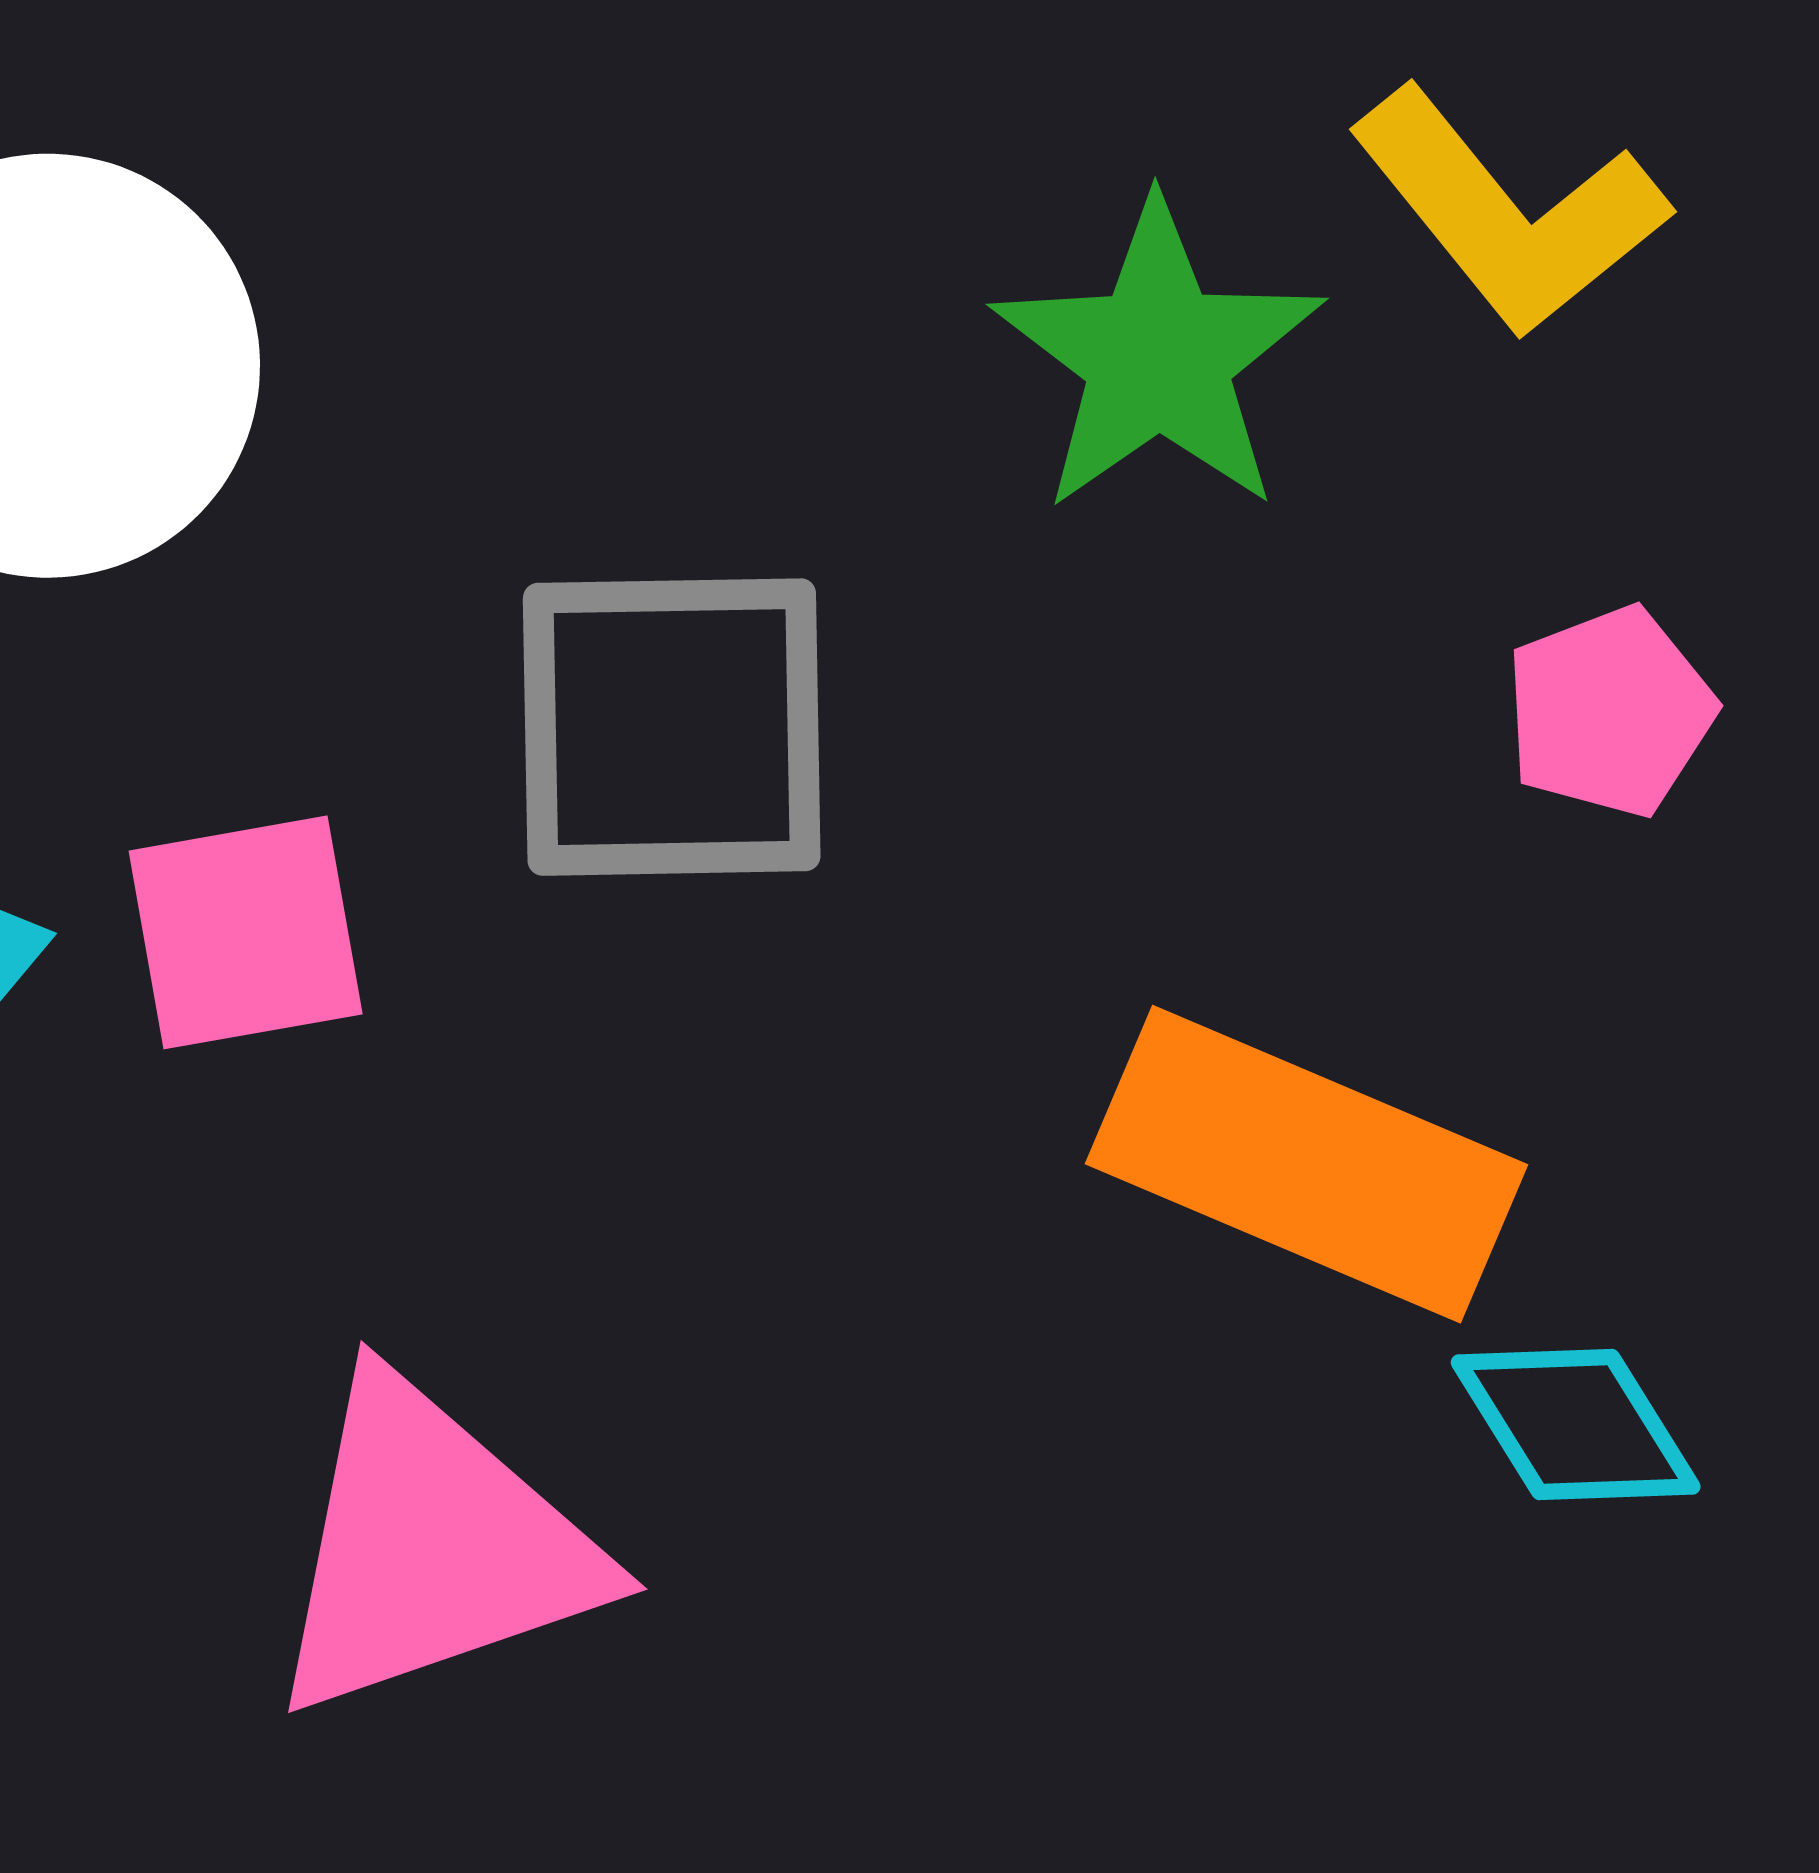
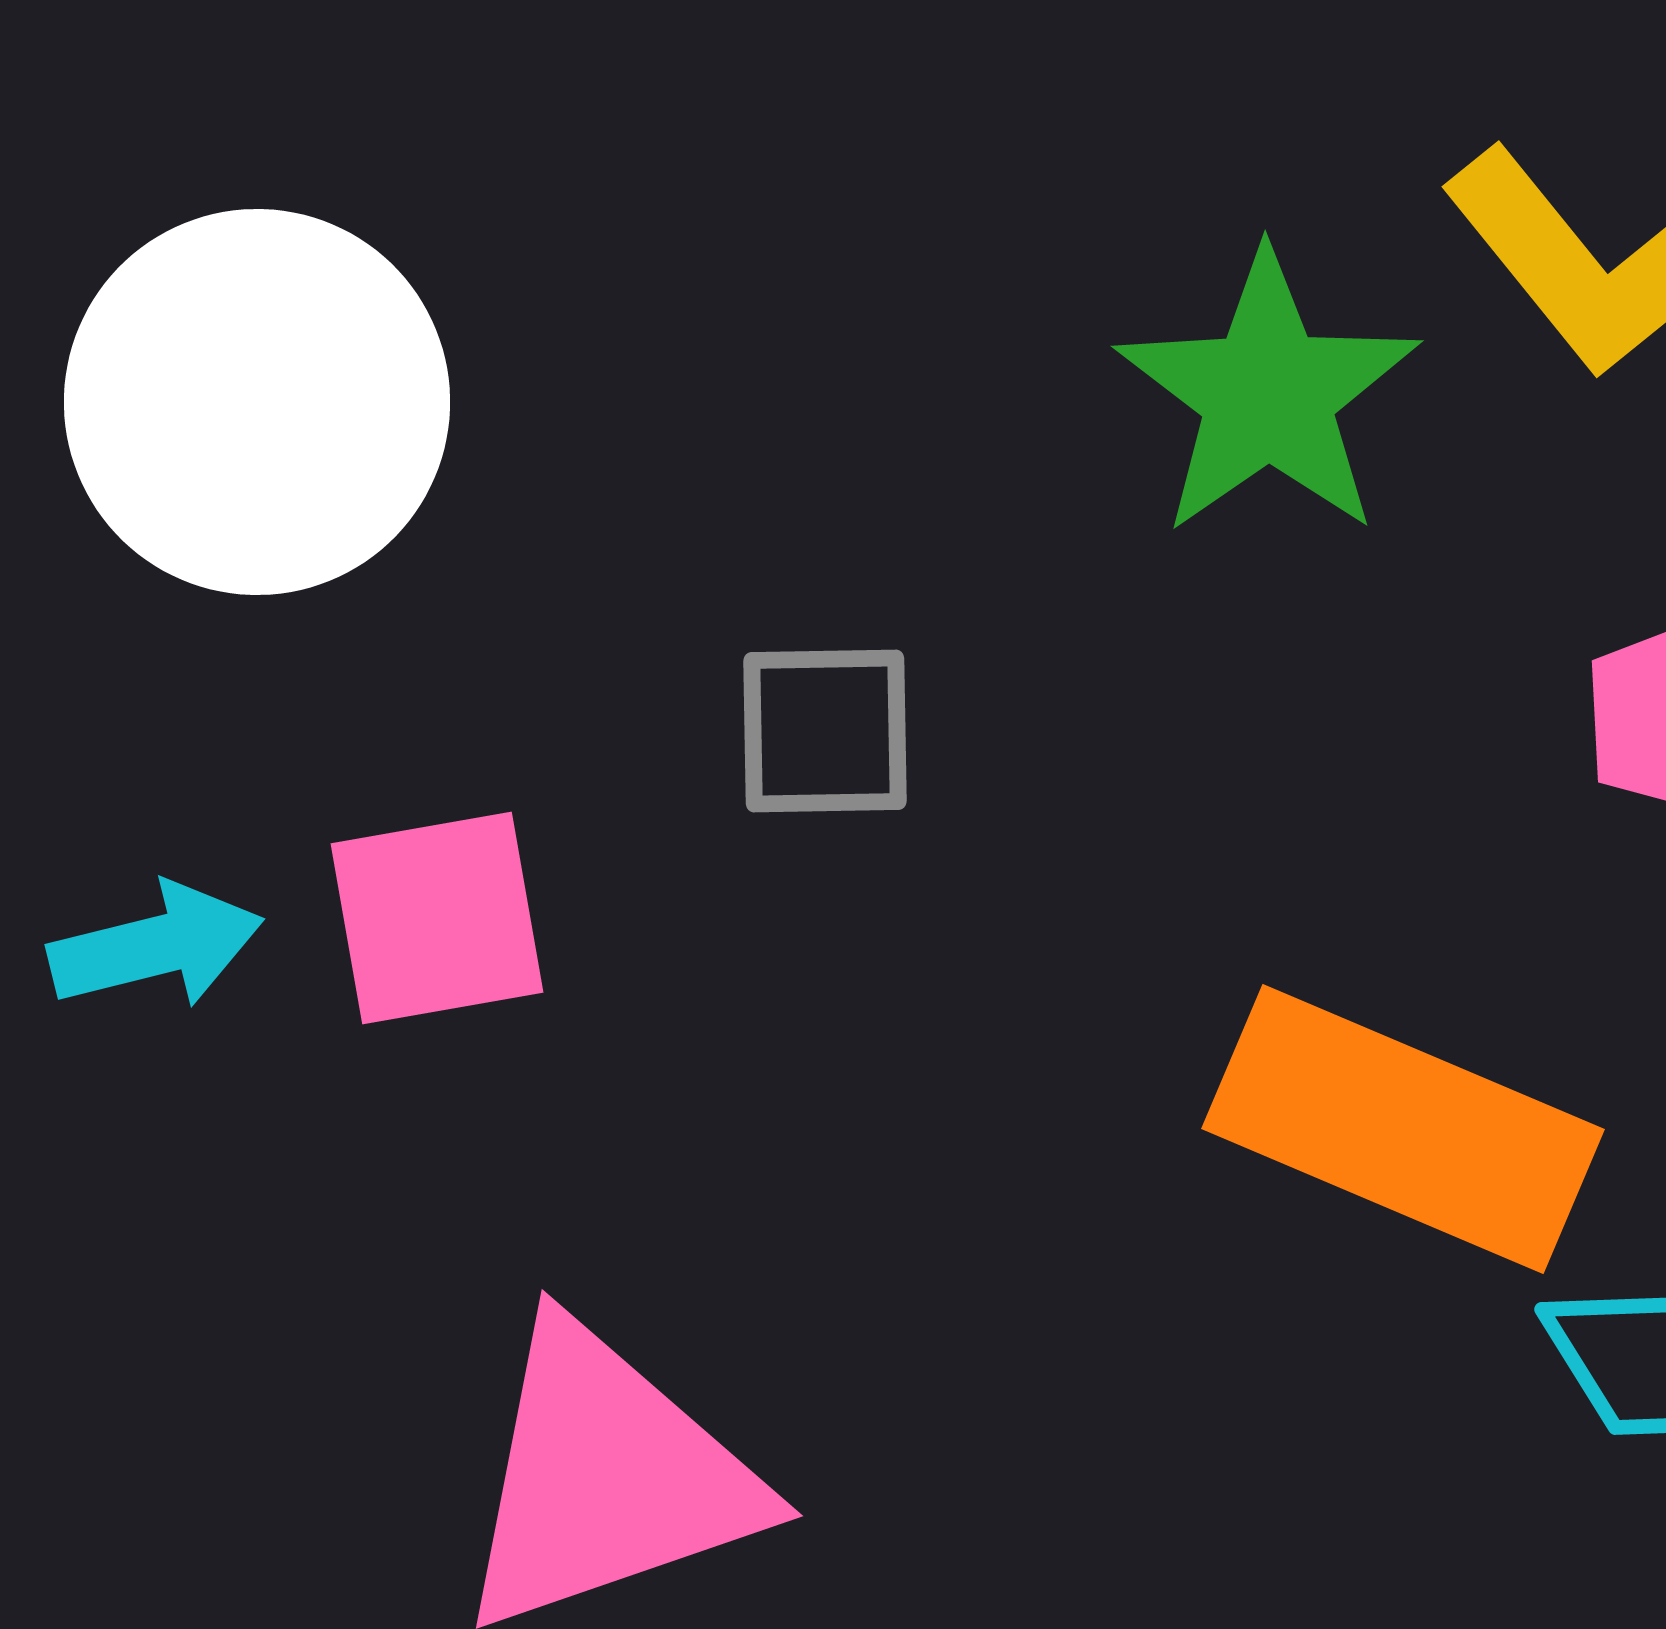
gray square: (672, 727) -> (825, 731), size x0.6

